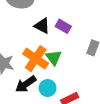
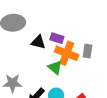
orange cross: (36, 59) -> (67, 53), moved

